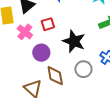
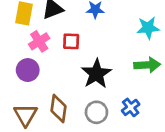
purple circle: (41, 53) -> (28, 70), moved

